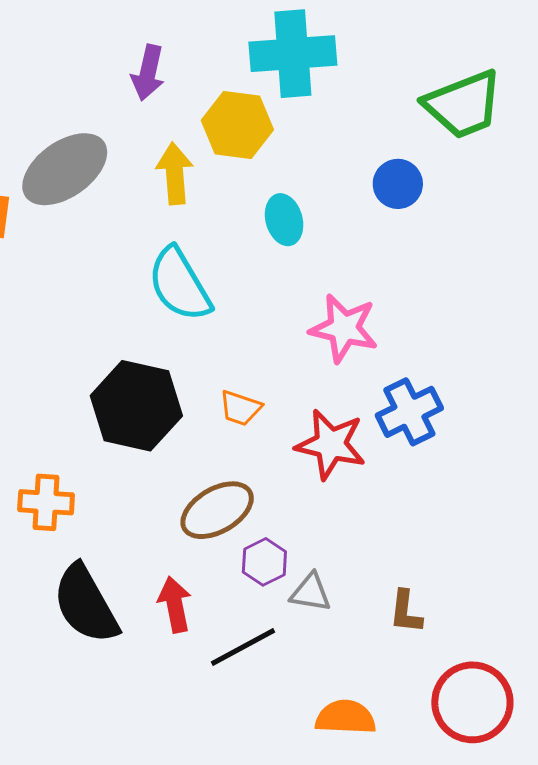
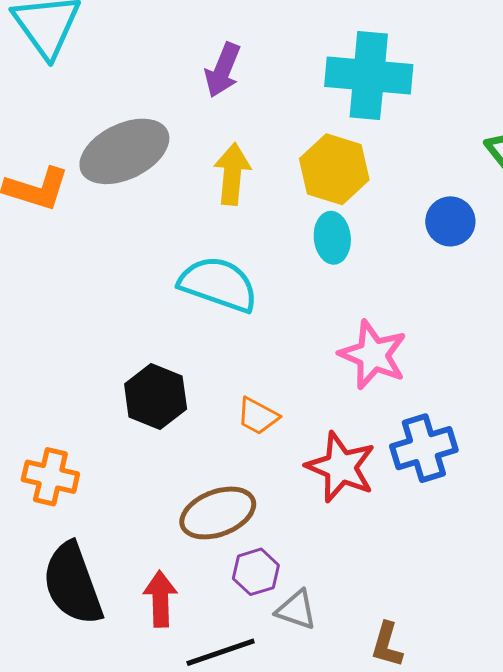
yellow hexagon: (237, 125) -> (334, 169), moved
cyan semicircle: (180, 284) -> (218, 284), turned 130
black hexagon: (136, 406) -> (156, 397), size x0.7

